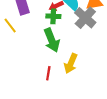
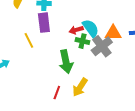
green cross: (53, 16) -> (82, 41), moved

